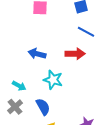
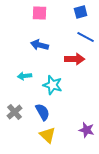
blue arrow: (37, 54) -> (40, 45), moved
cyan arrow: (19, 86) -> (25, 76), moved, turned 144

